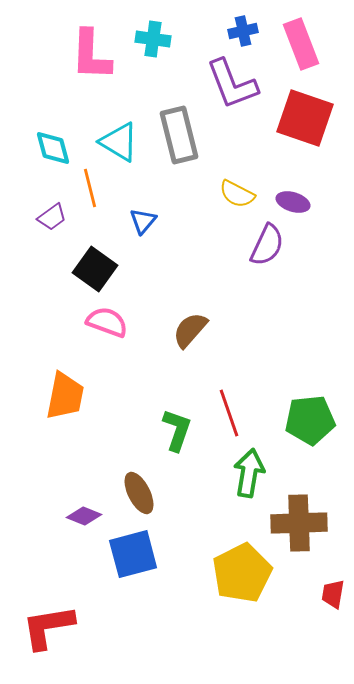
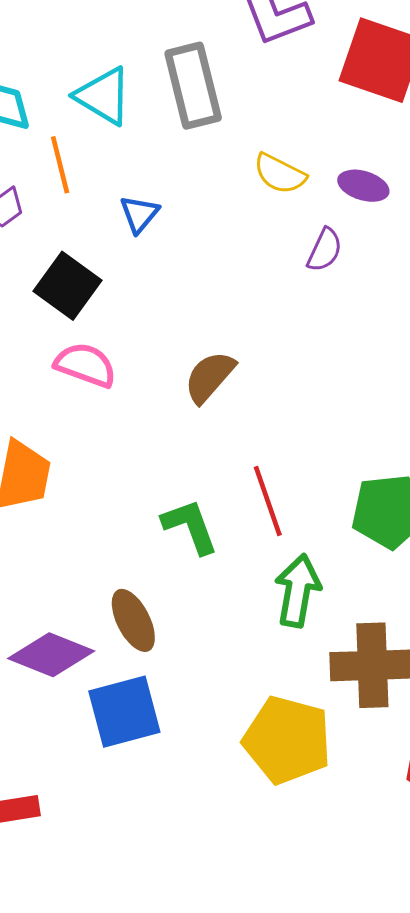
purple semicircle: (267, 245) -> (325, 250), size x0.7
green L-shape: (177, 430) -> (190, 526), turned -39
purple diamond: (84, 516) -> (51, 655), size x1.6
yellow pentagon: (242, 573) -> (287, 740), turned -30

